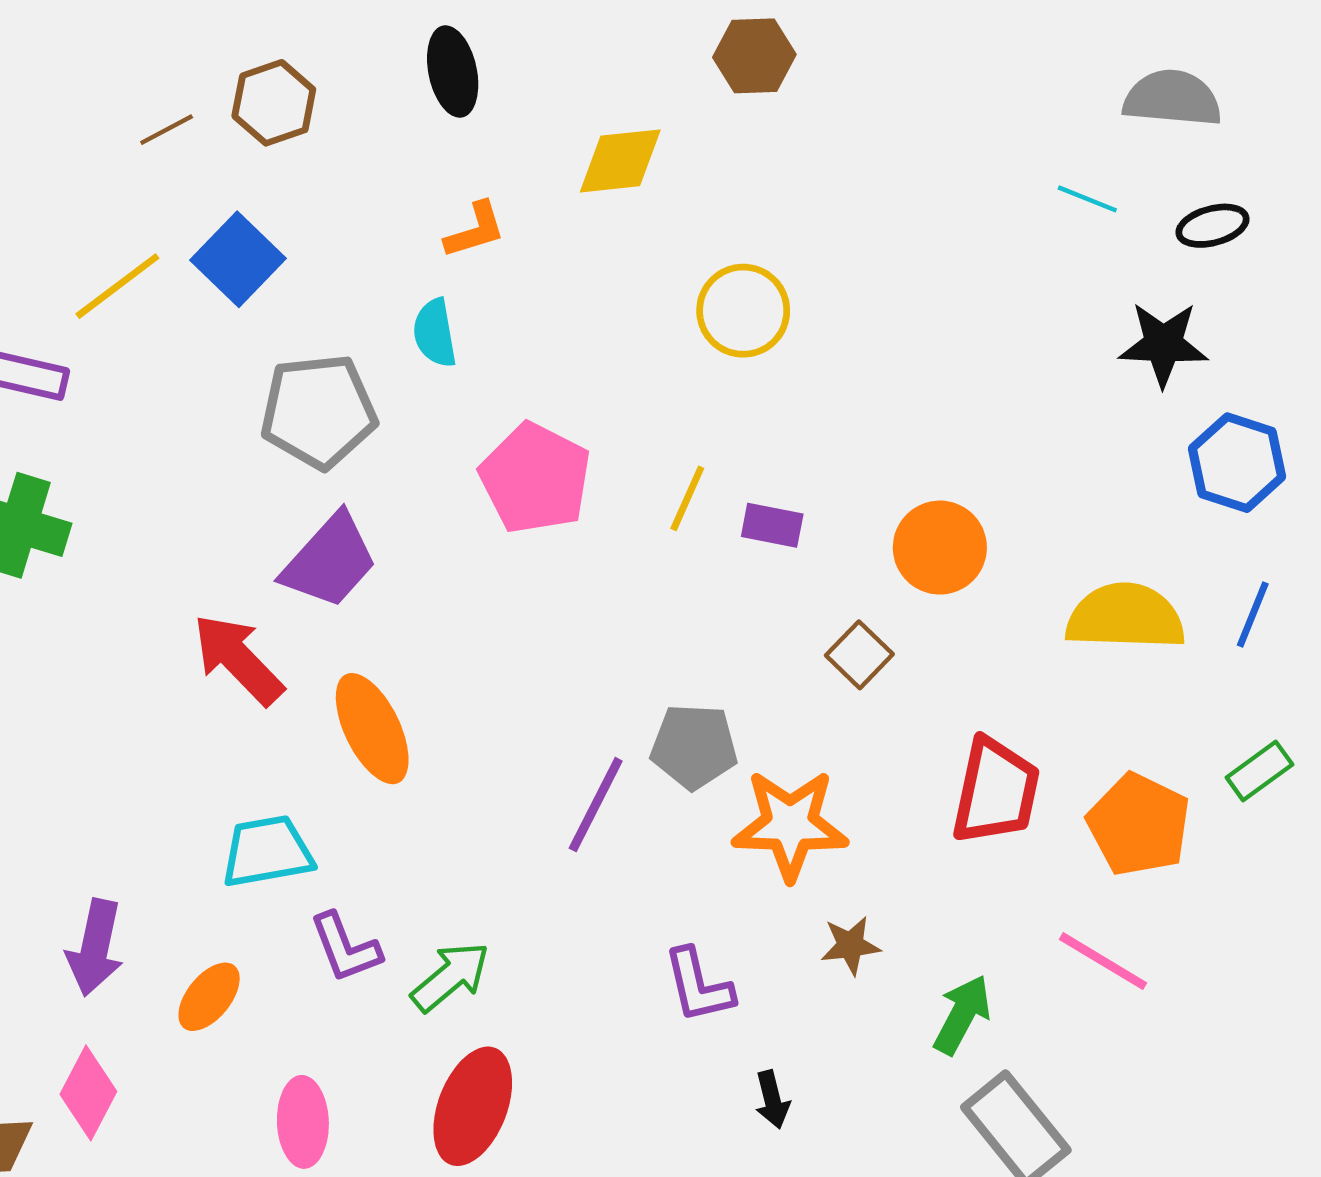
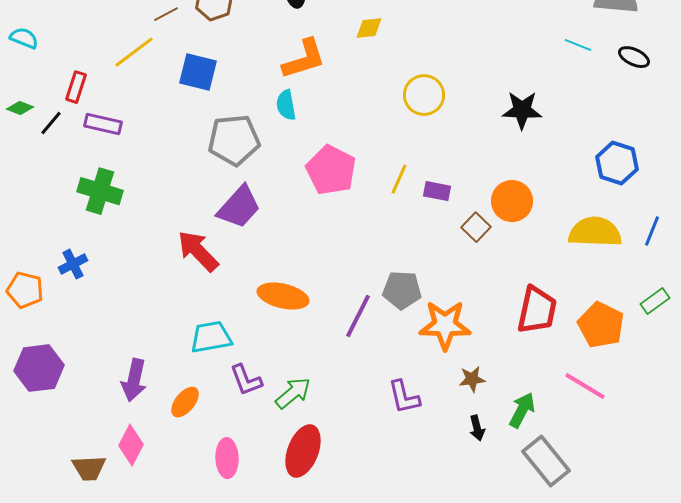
yellow diamond: (620, 161) -> (369, 28), size x0.7
black ellipse: (1212, 226) -> (634, 57), turned 40
orange L-shape: (475, 230) -> (304, 59), size x1.6
blue square: (238, 259) -> (198, 72), turned -30
yellow line: (117, 286) -> (134, 52), moved
black star: (1163, 344) -> (522, 110), moved
blue hexagon: (1237, 463) -> (617, 163), moved
brown square: (859, 655) -> (476, 227), moved
orange ellipse: (372, 729) -> (283, 296), moved, turned -51
black arrow: (772, 1100) -> (477, 428), moved

